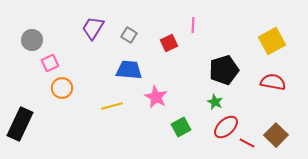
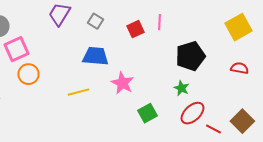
pink line: (193, 25) -> (159, 22), moved
pink square: (50, 63) -> (16, 49), size x1.4
red semicircle: (273, 82) -> (239, 68), size x0.7

